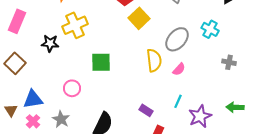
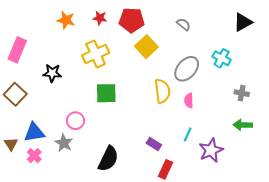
yellow cross: (75, 25) -> (96, 54), moved
pink semicircle: (179, 69) -> (189, 101), turned 136
green arrow: (235, 107) -> (243, 125), moved
gray star: (61, 119) -> (64, 143), moved

